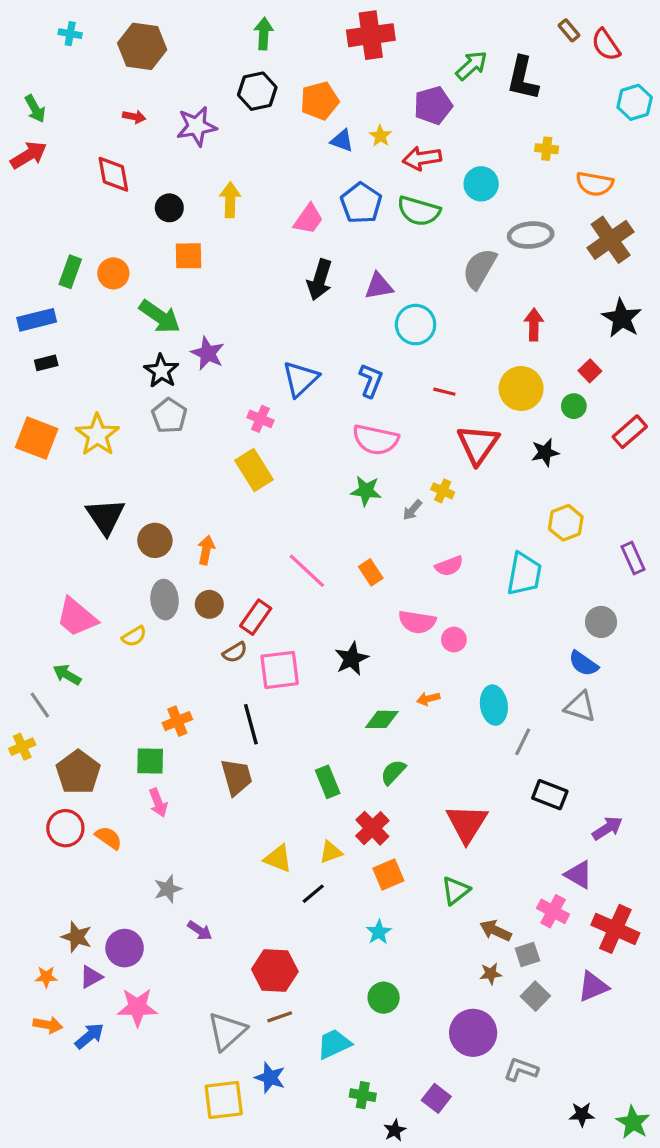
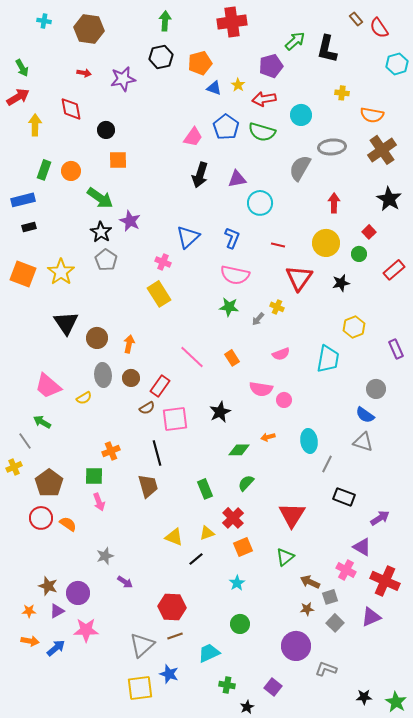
yellow arrow: (230, 200) -> (35, 125), moved

